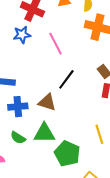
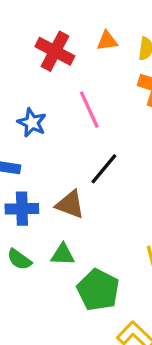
blue star: (22, 35) -> (32, 123), moved, turned 30
green triangle: (44, 133) -> (63, 255), size x0.7

